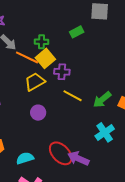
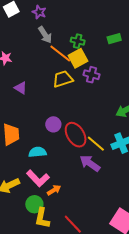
yellow line: (73, 96) -> (96, 144), moved
purple circle: (38, 113) -> (53, 124), moved
red ellipse: (61, 153) -> (76, 135), moved

